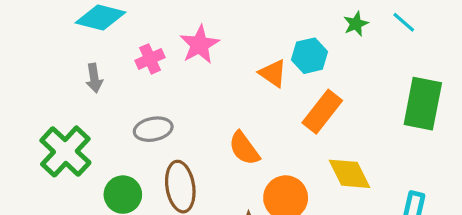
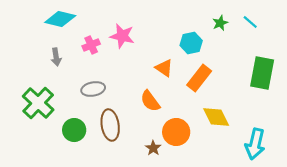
pink star: (199, 45) -> (122, 36), turned -30
orange triangle: (273, 73) -> (164, 68), moved

